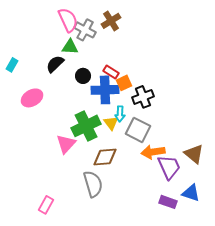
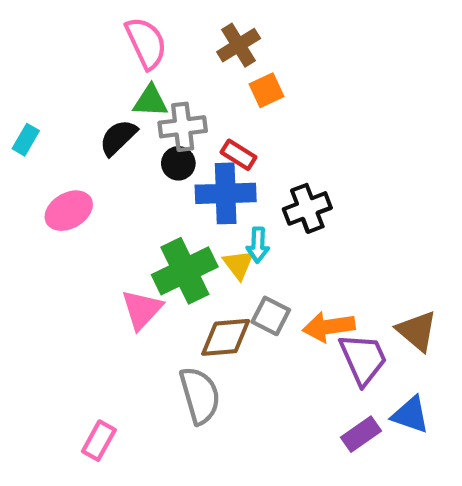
gray cross: (85, 30) -> (183, 127), moved, turned -35
orange square: (124, 83) -> (266, 90), moved
gray square: (138, 130) -> (271, 316), moved, size x0.7
purple rectangle: (168, 202) -> (361, 434), turned -54

